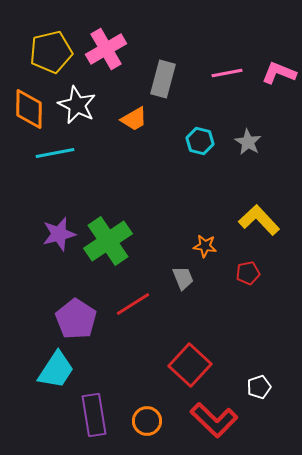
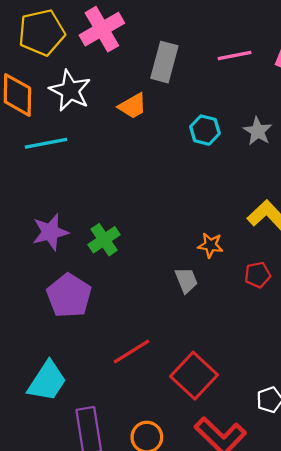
green cross: (108, 241) -> (104, 240), size x0.6
red line: (133, 304) -> (131, 352), moved
purple pentagon: (76, 319) -> (69, 296), moved

